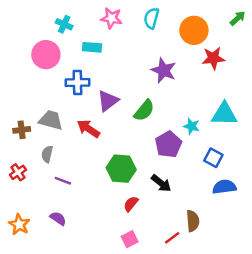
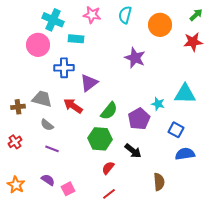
cyan cross: (64, 24) -> (53, 20), size x1.5
red star: (213, 58) -> (193, 42), moved
green semicircle: (144, 110) -> (109, 111), moved
gray semicircle: (47, 154) -> (47, 125), moved, turned -64
red line: (172, 238) -> (109, 194), moved
pink square: (130, 239) -> (68, 189), moved

